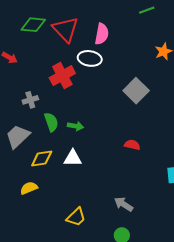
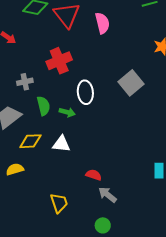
pink semicircle: (102, 34) -> (102, 23), turned -30
white ellipse: (90, 58) -> (85, 92), moved, turned 70
red semicircle: (132, 145) -> (94, 175), moved
yellow trapezoid: (76, 217) -> (59, 203), turned -70

